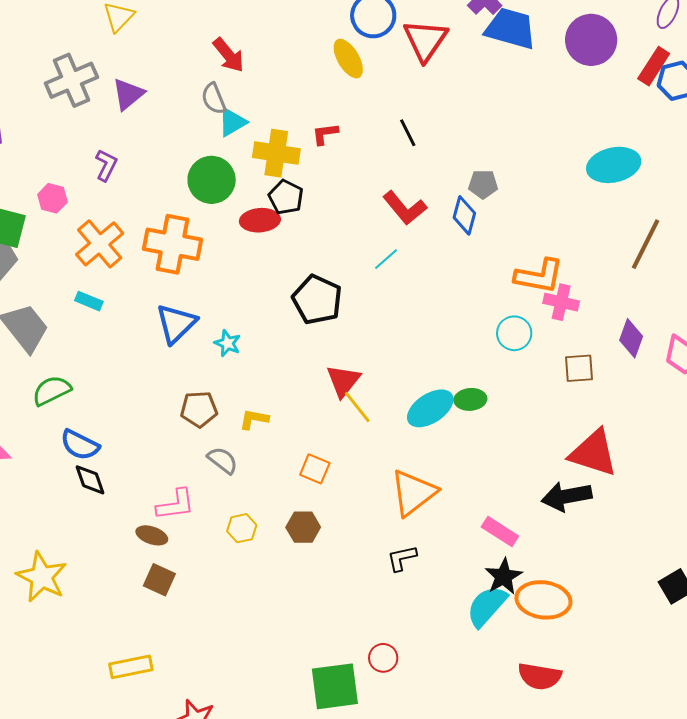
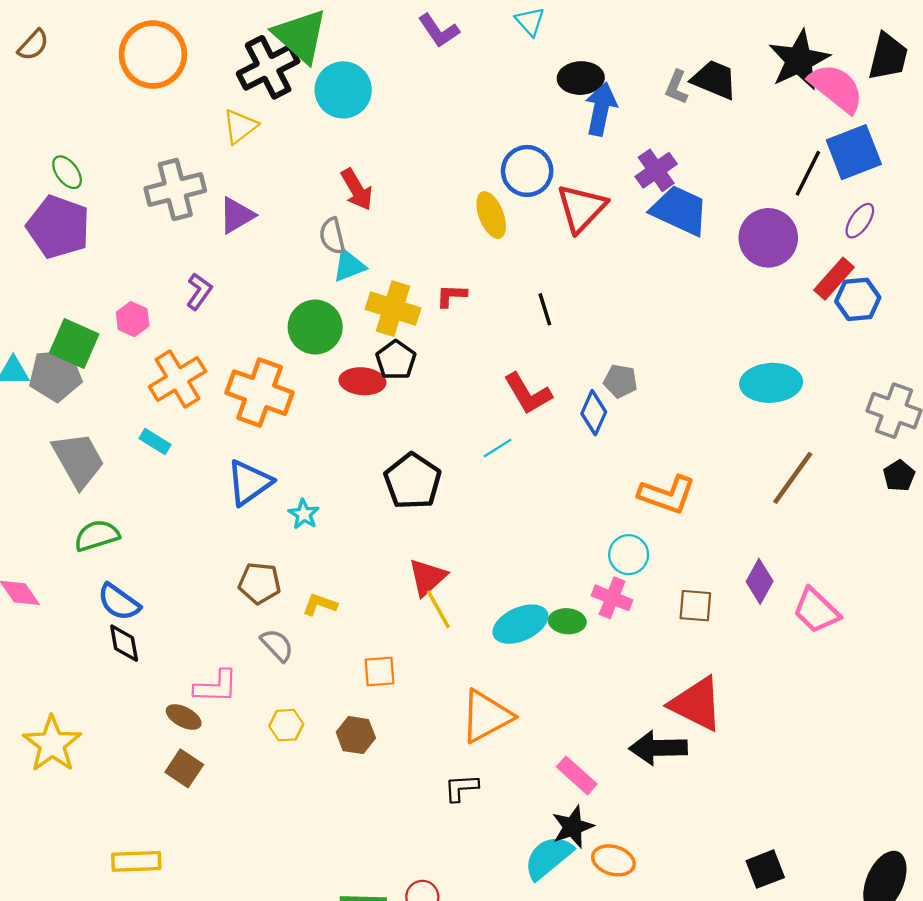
pink cross: (561, 302) -> (612, 598), moved
orange square: (315, 469) -> (379, 671), turned -36
orange ellipse: (543, 600) -> (613, 860), size x0.7

